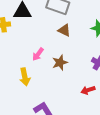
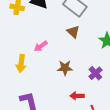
brown star: (60, 63) -> (65, 68), moved

